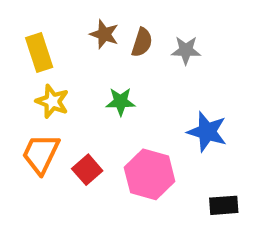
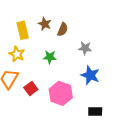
gray star: (186, 50) -> (85, 48), moved
yellow rectangle: (39, 52) -> (23, 30), moved

